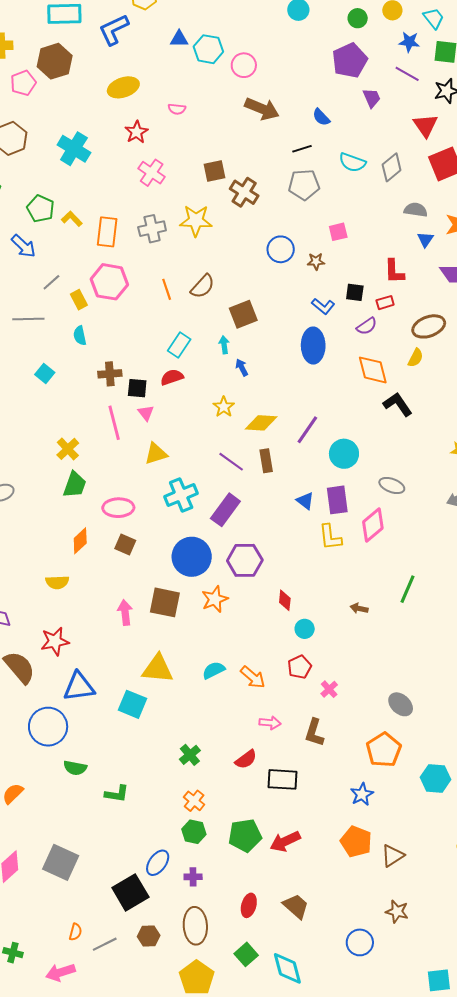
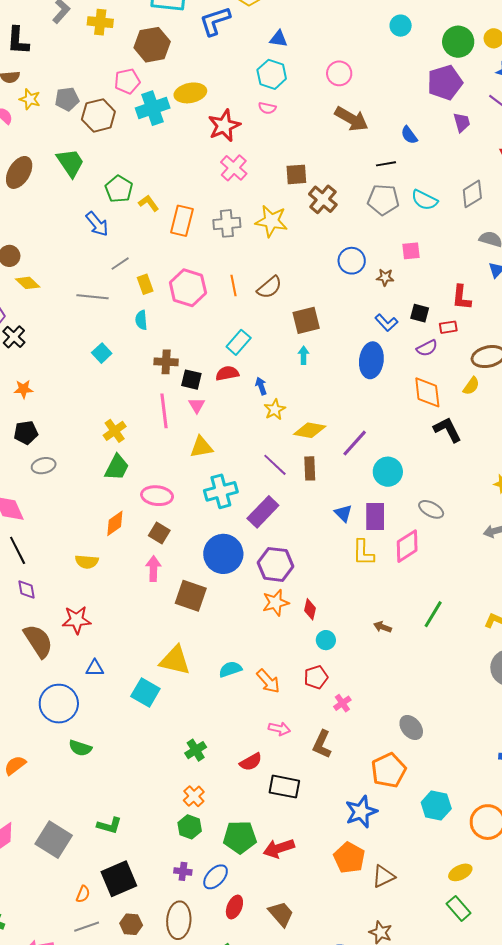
green circle: (358, 18) -> (458, 42), size x1.6
cyan hexagon: (208, 49) -> (272, 74), moved
pink pentagon: (23, 83) -> (127, 81), moved
yellow ellipse: (123, 87) -> (190, 93), moved
red star: (137, 132) -> (224, 126), size x1.4
cyan cross: (74, 149) -> (153, 108), moved, turned 32
cyan semicircle: (352, 162) -> (424, 200), moved
pink hexagon: (109, 282) -> (188, 288), moved
cyan arrow: (224, 345) -> (304, 355), moved
blue arrow: (242, 367) -> (261, 386), moved
orange star: (215, 599) -> (276, 603), moved
pink arrow: (125, 613) -> (153, 569), moved
blue triangle: (79, 687) -> (95, 668), size x0.6
green L-shape: (117, 794) -> (109, 825), moved
blue star: (362, 794) -> (361, 812), size x1.4
blue ellipse: (158, 863) -> (216, 877), moved
orange semicircle: (75, 932) -> (83, 894), moved

